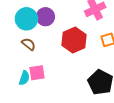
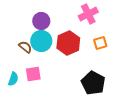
cyan circle: (26, 19) -> (41, 41), moved
cyan semicircle: (24, 78) -> (13, 79), moved

